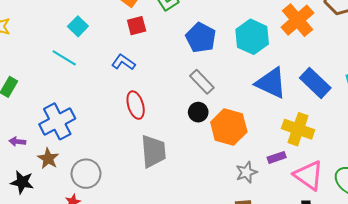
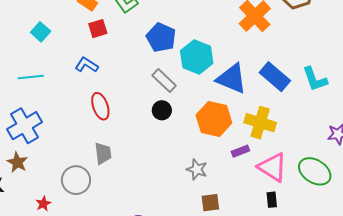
cyan hexagon: (252, 37) -> (197, 57), moved
cyan line: (64, 58) -> (31, 77), moved, turned -35
orange hexagon: (229, 127) -> (214, 119), moved
gray trapezoid: (153, 151) -> (103, 153), moved, size x0.7
gray star: (246, 172) -> (197, 169), moved, turned -30
gray circle: (86, 174) -> (76, 180), moved

